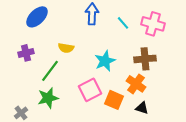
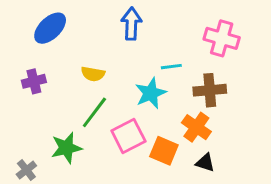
cyan line: (123, 23) -> (171, 67), moved, turned -56
green line: (50, 71) -> (94, 112), moved

